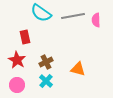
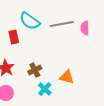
red rectangle: (25, 37) -> (14, 37), moved
cyan cross: (46, 81) -> (45, 89), moved

